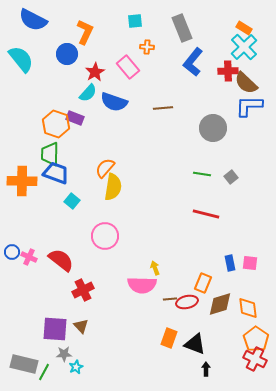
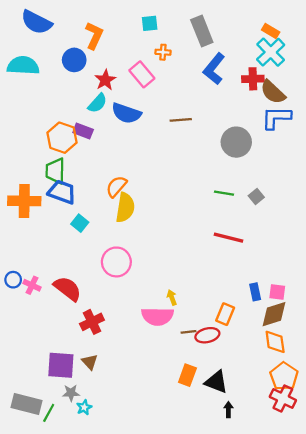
cyan semicircle: (21, 59) -> (23, 65), turned -48
brown diamond: (220, 304) -> (274, 314), moved

